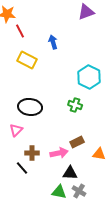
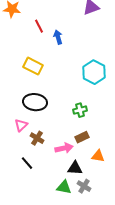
red line: (20, 31) -> (39, 26), moved
yellow rectangle: (27, 60) -> (33, 66), moved
green cross: (75, 105) -> (80, 110), moved, turned -32
brown cross: (32, 153) -> (37, 138), moved, turned 32
orange triangle: (99, 154) -> (98, 156), moved

